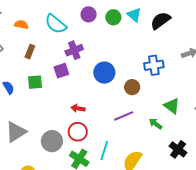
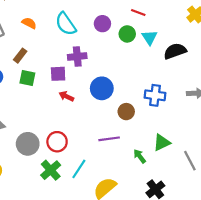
orange semicircle: (21, 25) -> (29, 23), moved
brown rectangle: (30, 52) -> (20, 56), moved
green triangle: (172, 106) -> (162, 142), turned 42
red arrow: (78, 108) -> (66, 96), moved

